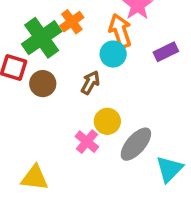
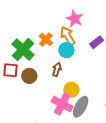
orange cross: (72, 22) -> (46, 40), moved
pink cross: (87, 142) -> (62, 104), size x1.5
gray ellipse: (136, 144) -> (81, 107), moved

